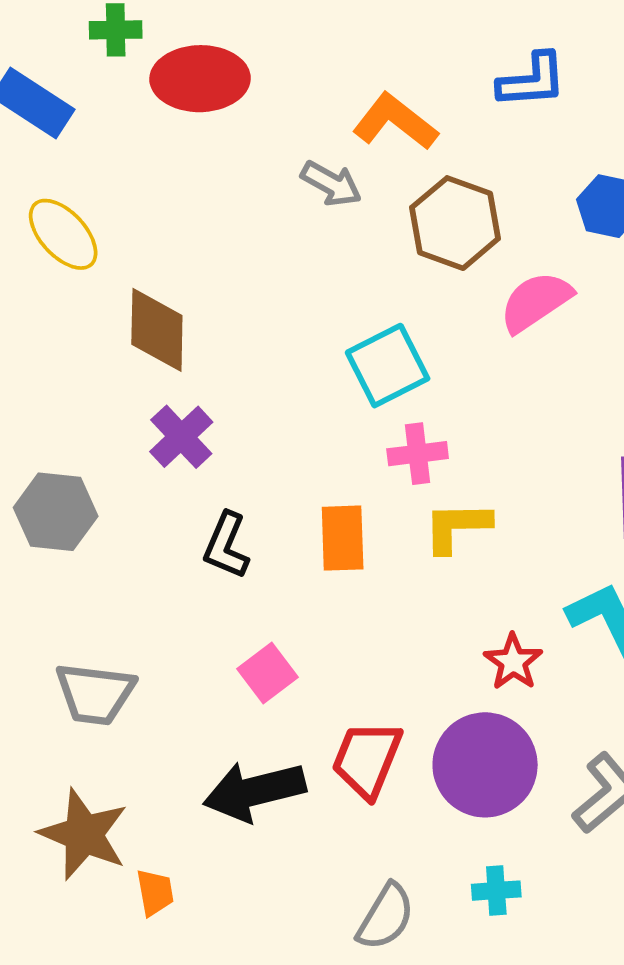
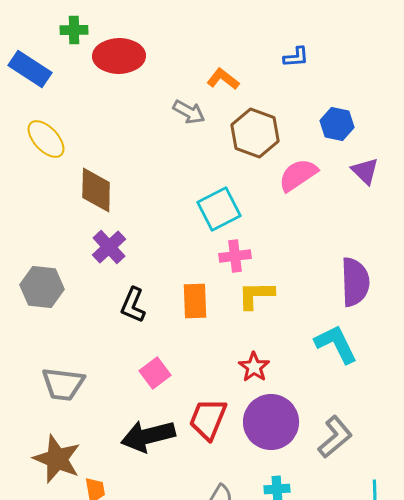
blue L-shape: (532, 81) -> (296, 57), size x0.7
orange L-shape: (395, 122) -> (223, 79), size x0.7
red star: (513, 662) -> (254, 367), moved

